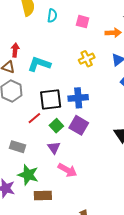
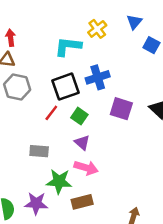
cyan L-shape: (39, 64) -> (68, 46), moved
purple square: (79, 125) -> (121, 109), moved
pink arrow: (67, 170) -> (86, 168), moved

